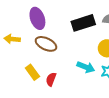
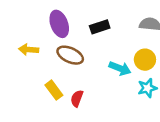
black rectangle: (83, 23) -> (100, 27), moved, size x0.7
cyan arrow: (86, 67) -> (120, 68), moved

